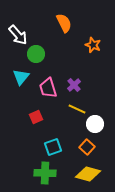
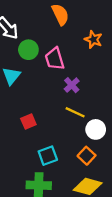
pink trapezoid: (48, 88) -> (55, 59), moved

